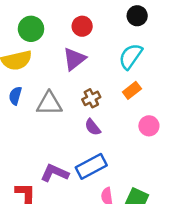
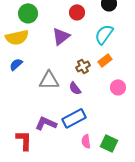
red circle: (82, 26) -> (77, 12), moved
blue semicircle: (15, 96) -> (16, 64), turned 32
brown cross: (91, 98) -> (83, 66), moved
gray triangle: (49, 104) -> (49, 80), moved

